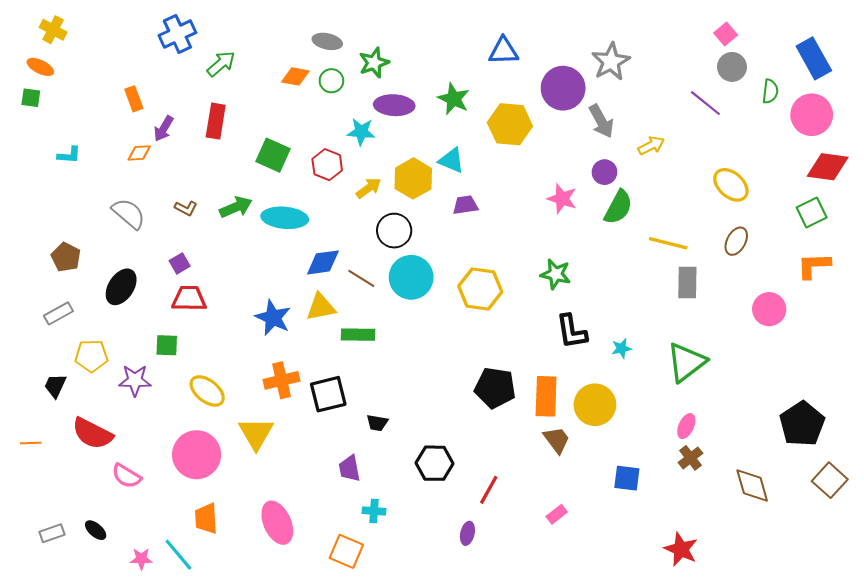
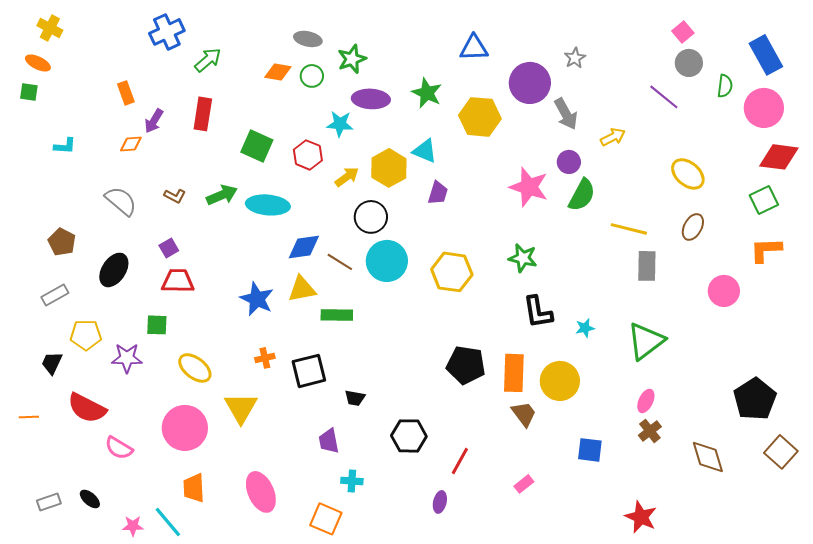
gray star: (611, 62) -> (575, 58), size x0.6
pink star: (562, 199) -> (529, 187), size x1.4
purple trapezoid: (465, 205) -> (438, 193), turned 115
orange cross: (282, 380) -> (265, 358), size x0.6

